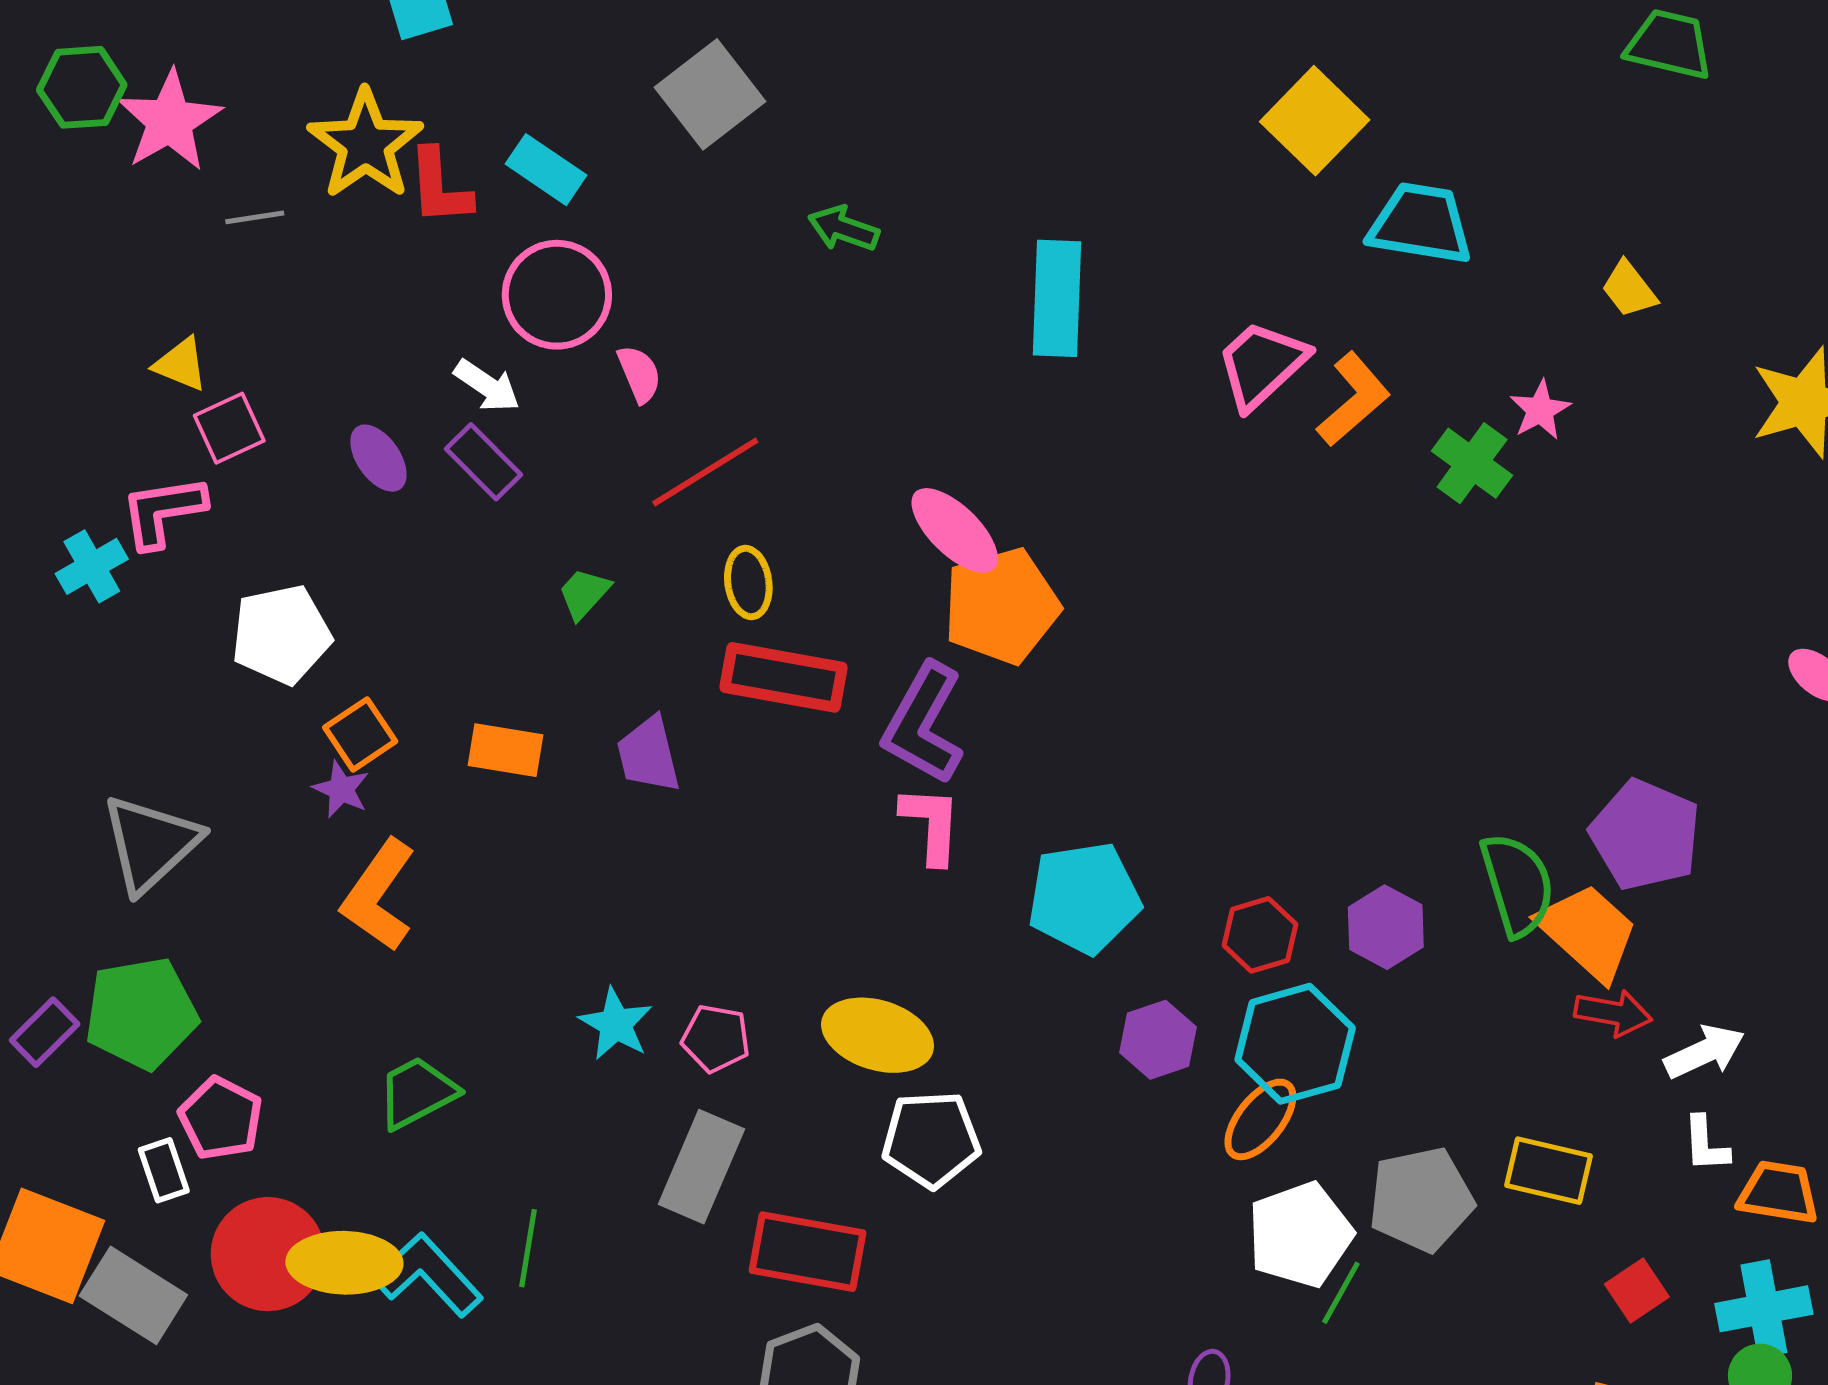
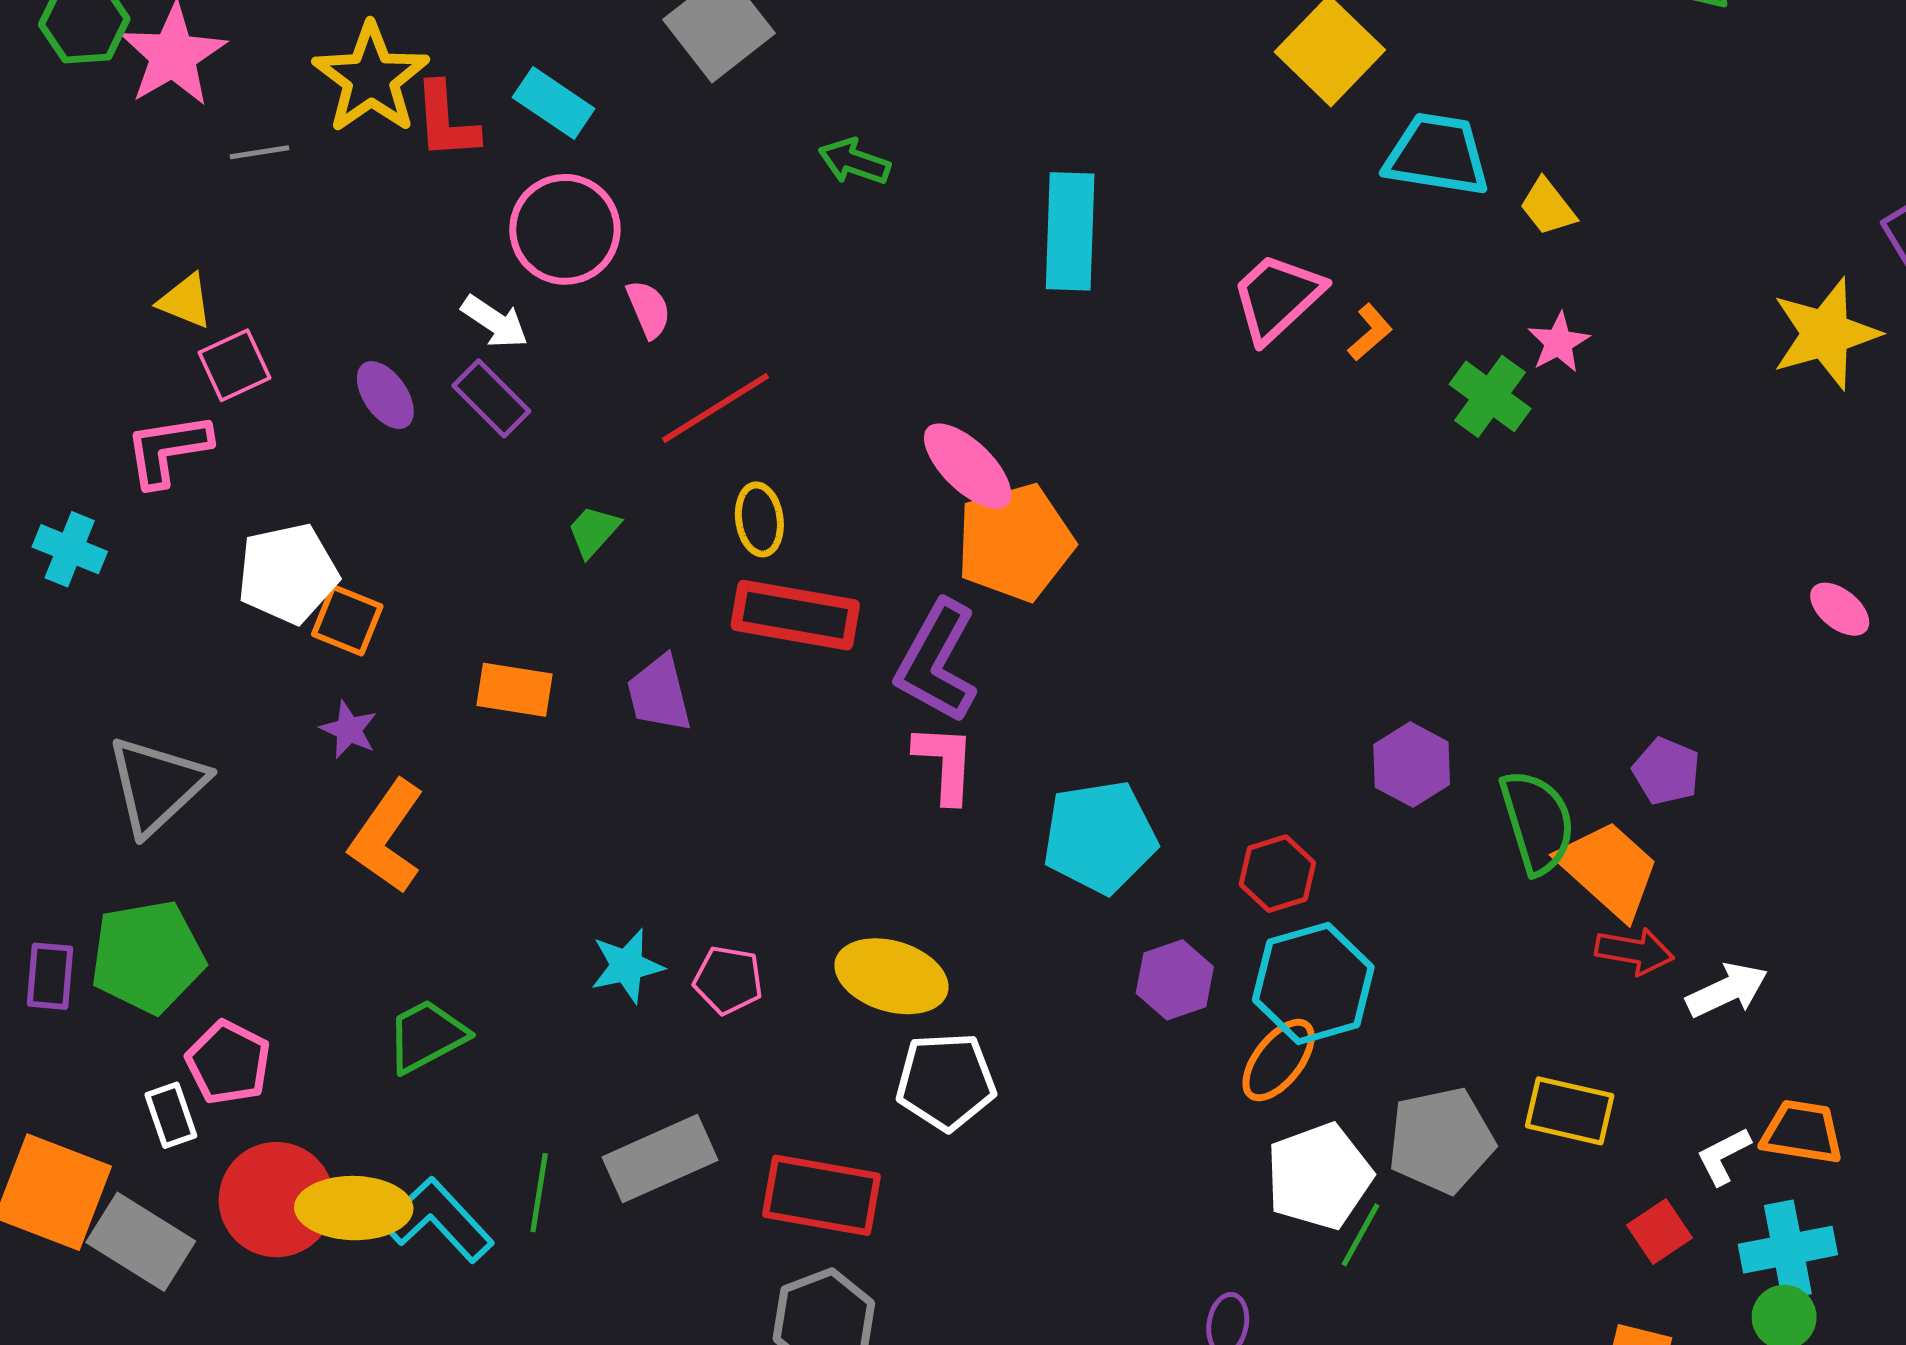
yellow trapezoid: (1629, 289) -> (1548, 207), moved
orange L-shape: (1353, 399) -> (1370, 332), size x0.6
cyan cross: (92, 566) -> (70, 549), moved, turned -38
orange square: (360, 734) -> (347, 620), moved, turned -34
purple pentagon: (1645, 835) -> (1666, 771), size x0.6
purple hexagon: (1386, 927) -> (1412, 765), moved
cyan star: (616, 1024) -> (627, 966), turned 30
purple rectangle: (45, 1032) -> (50, 976), turned -40
white L-shape: (1706, 1144) -> (1723, 1156), moved, turned 66
gray rectangle: (701, 1167) -> (660, 1159), moved, turned 43

